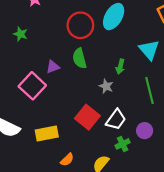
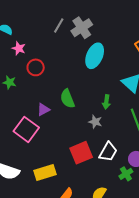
red circle: (80, 25) -> (36, 67), moved, size x0.7
red square: (87, 117) -> (81, 153), turned 35
green cross: (123, 144) -> (126, 174), moved

